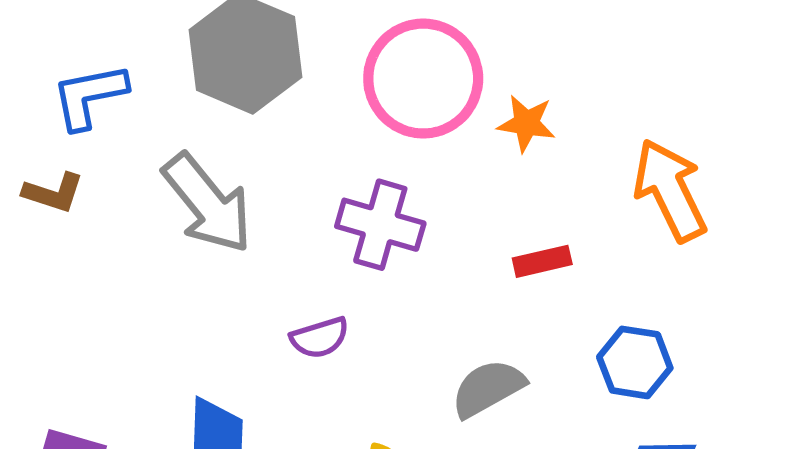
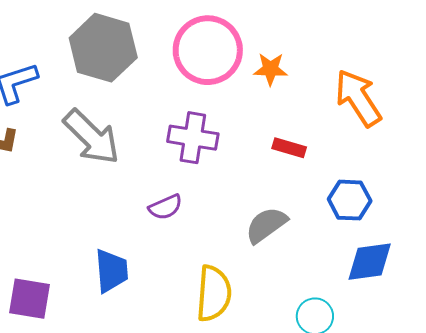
red rectangle: (542, 261) -> (289, 148), turned 36

